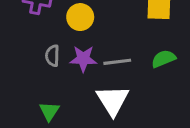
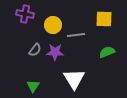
gray semicircle: (52, 56) -> (35, 50), turned -144
gray line: (117, 62) -> (76, 35), moved

